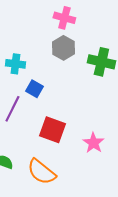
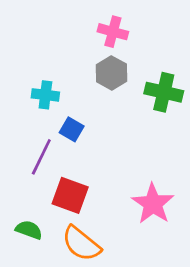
red square: (52, 130) -> (70, 195), moved
pink star: (93, 143) -> (153, 204), size x1.4

